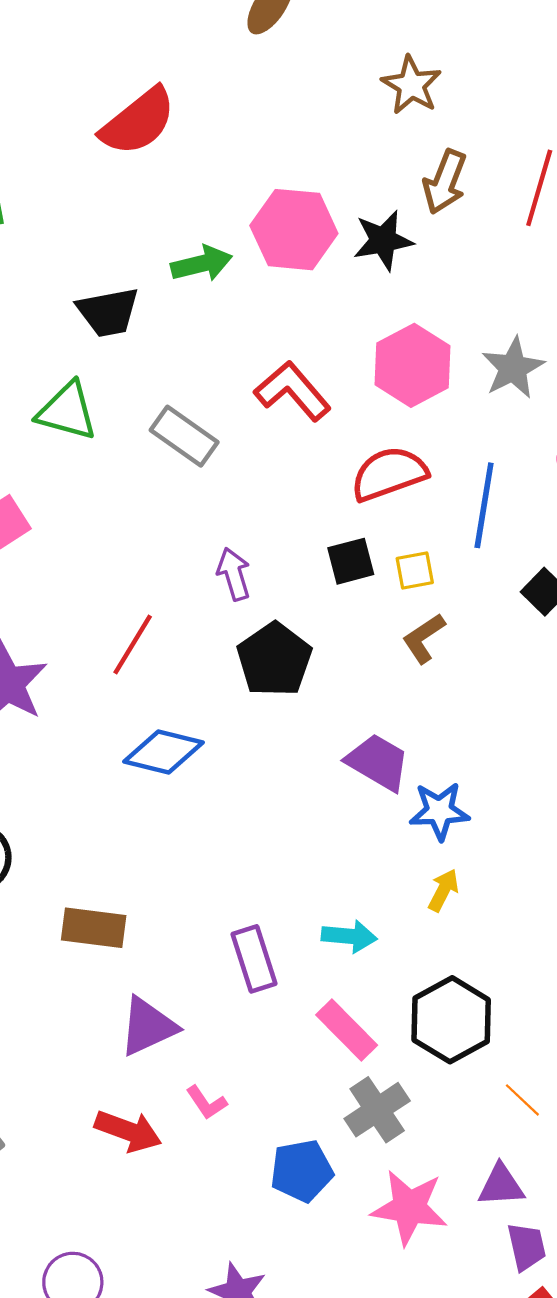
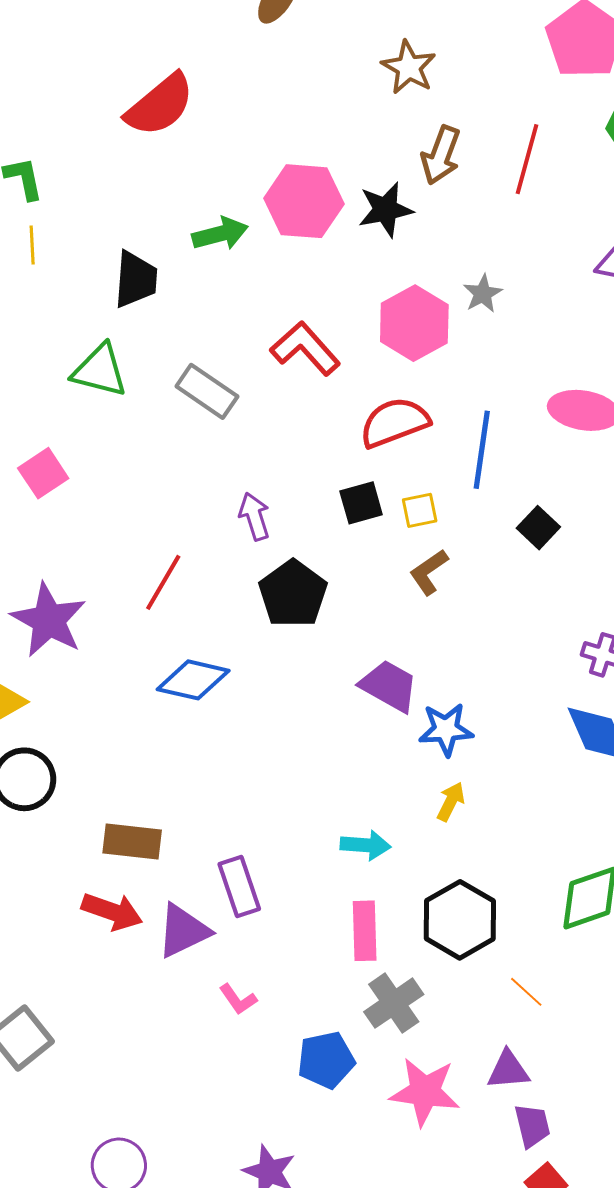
black trapezoid: (108, 312) -> (136, 279), turned -74
gray star: (513, 368) -> (483, 294), moved, size x0.7
purple rectangle: (254, 959) -> (239, 886), moved
pink rectangle: (347, 1030) -> (365, 931), turned 44
red arrow: (128, 1131) -> (112, 912), moved

